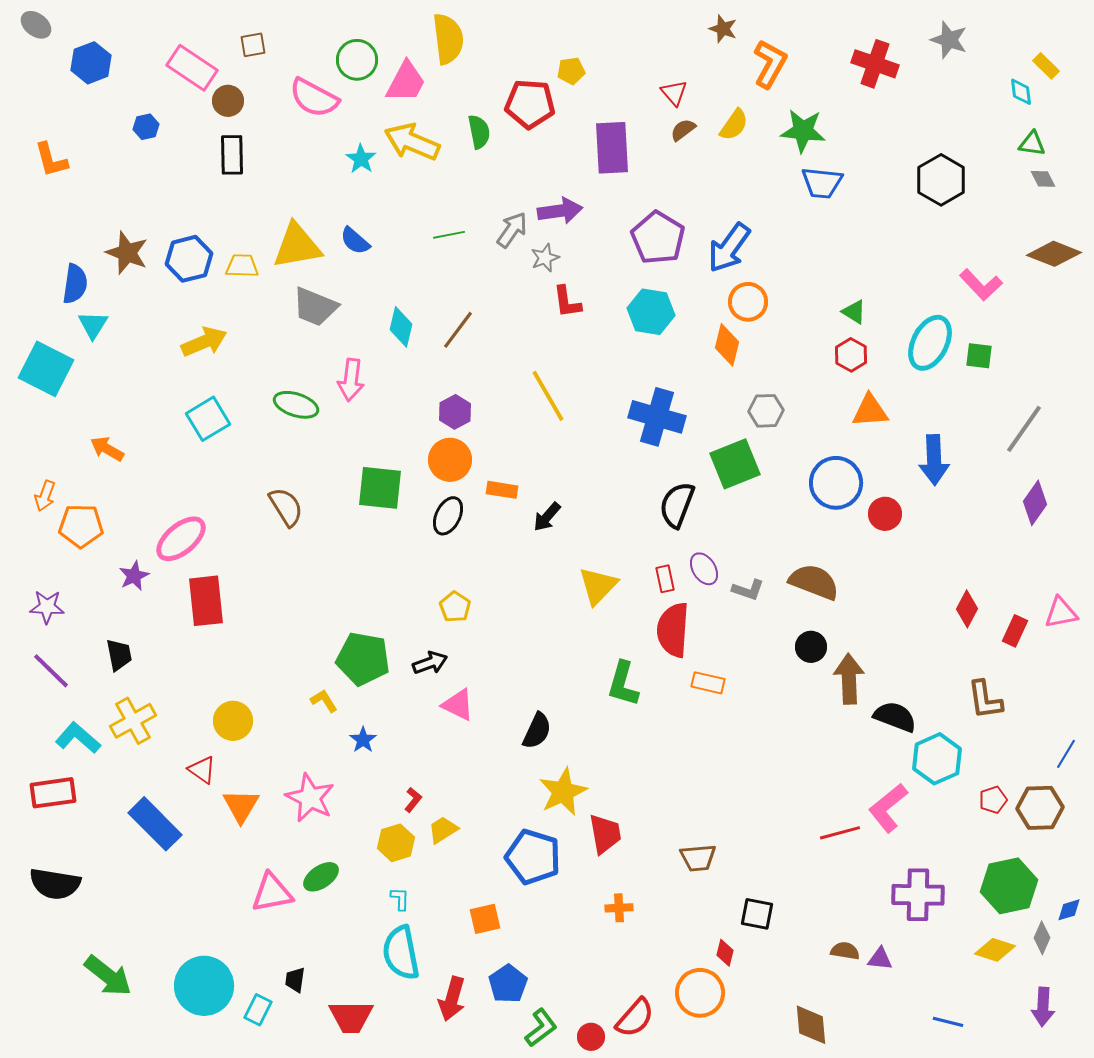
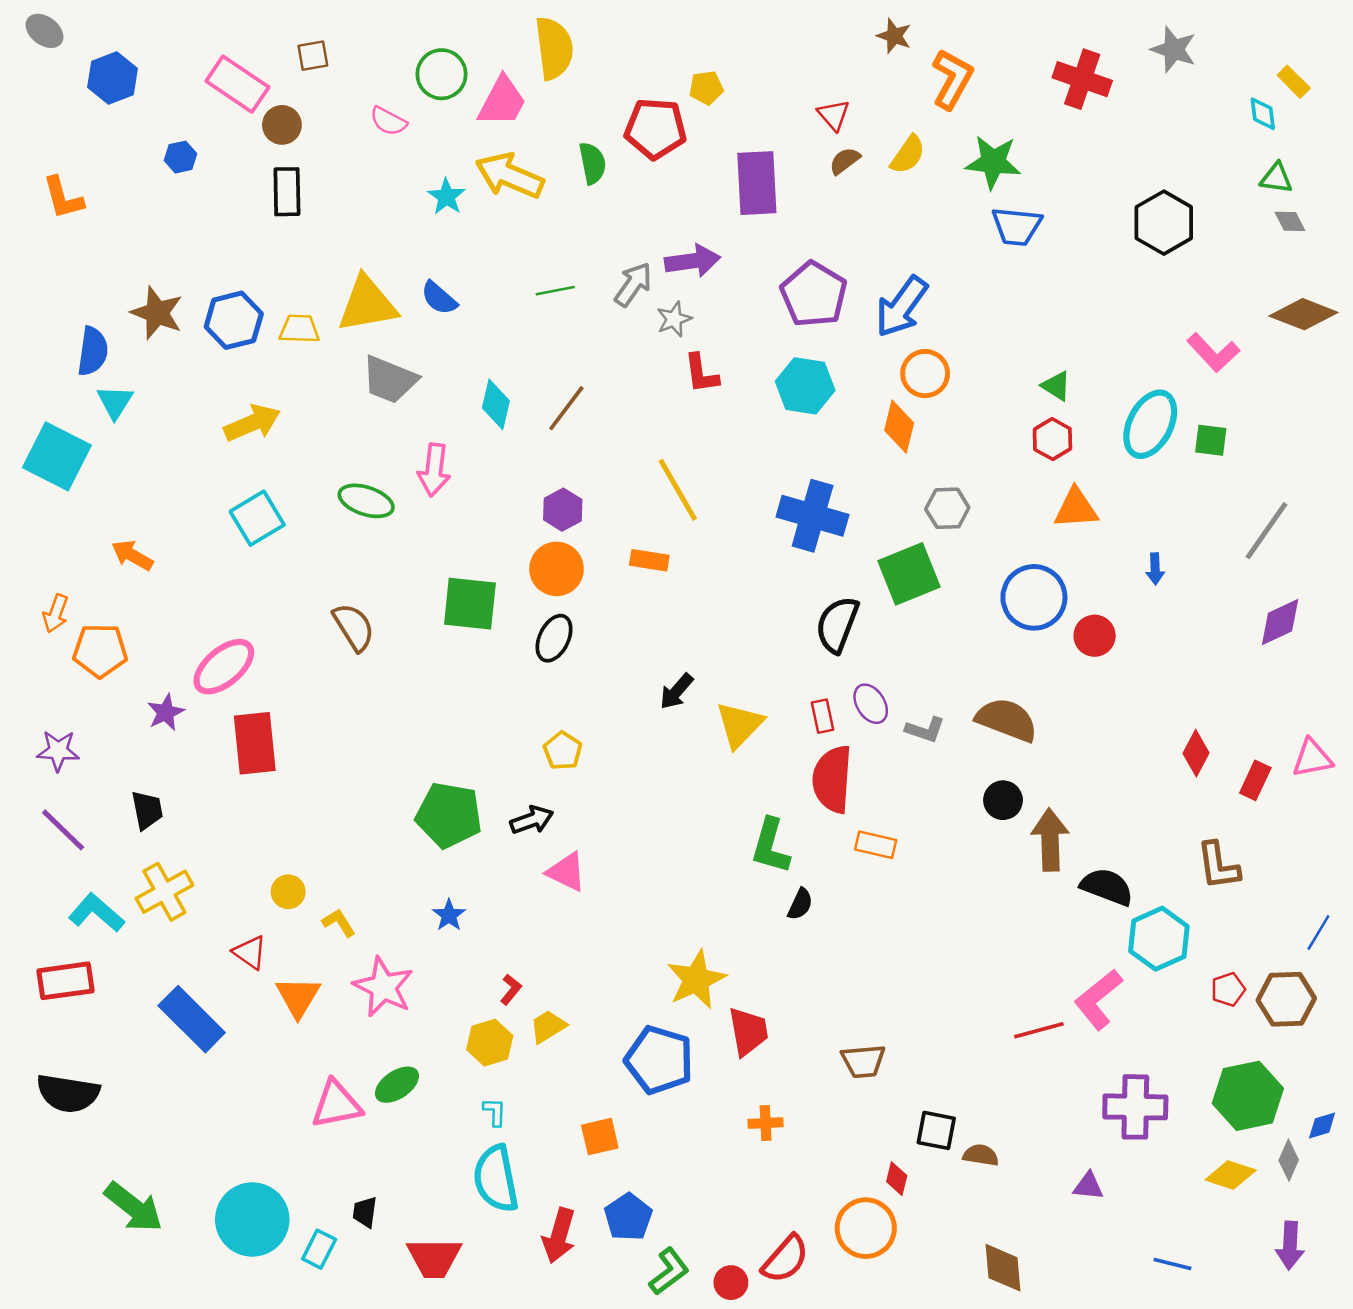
pink semicircle: (314, 98) -> (388, 121), size x0.6
blue arrow: (934, 460) -> (1155, 569), size x0.5
orange rectangle: (502, 490) -> (649, 560), moved
purple diamond: (1035, 503) -> (1280, 622), turned 30
black arrow: (547, 517) -> (676, 691), moved
yellow L-shape: (324, 701) -> (339, 923), moved
yellow circle: (233, 721) -> (288, 892), size x0.7
black semicircle: (537, 731) -> (800, 904), moved, size x0.7
brown semicircle: (845, 951) -> (981, 1155), moved

